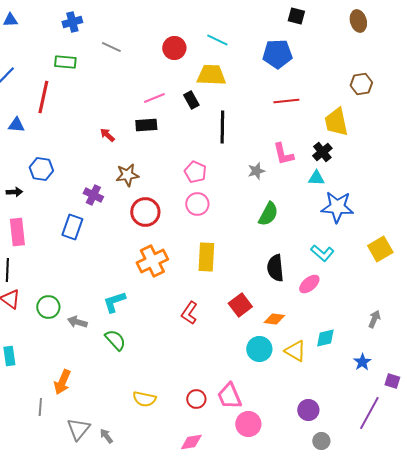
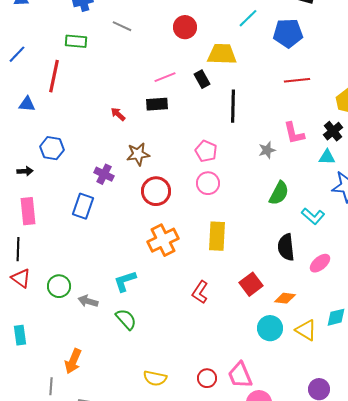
cyan line: (217, 40) -> (248, 18), moved, turned -70
cyan L-shape: (322, 253) -> (313, 216), moved

